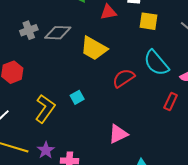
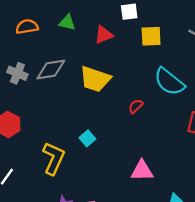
gray cross: (29, 30) -> (17, 73), turned -36
red semicircle: (124, 78) -> (136, 106), size x0.6
pink triangle: (118, 134) -> (142, 171), turned 35

